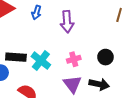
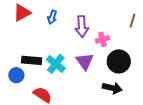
black circle: (105, 57) -> (119, 61), size x1.5
pink cross: (74, 59) -> (102, 39), moved
purple triangle: (72, 84) -> (85, 61), moved

